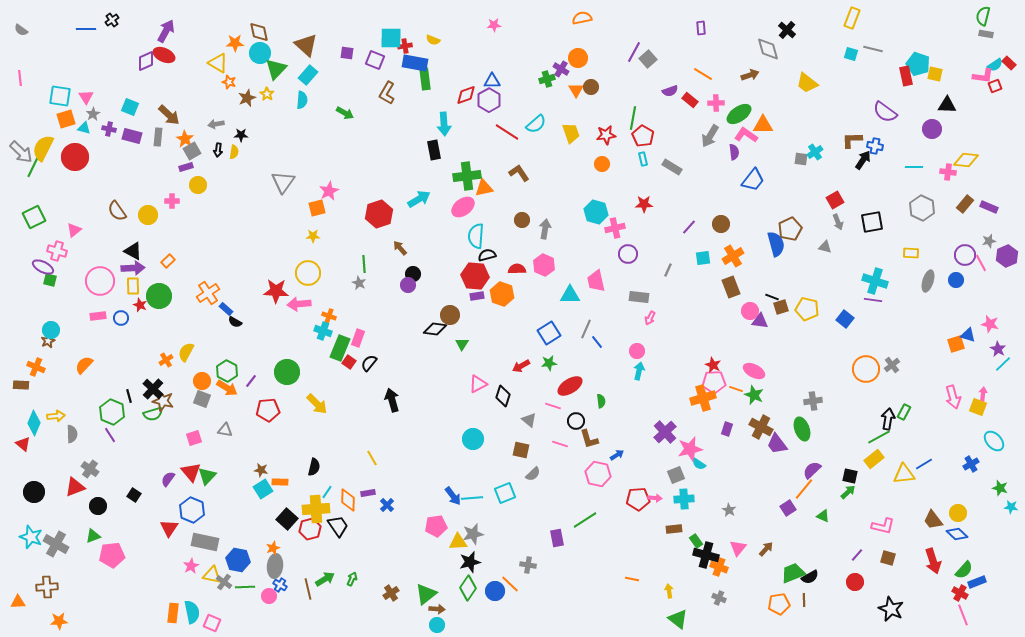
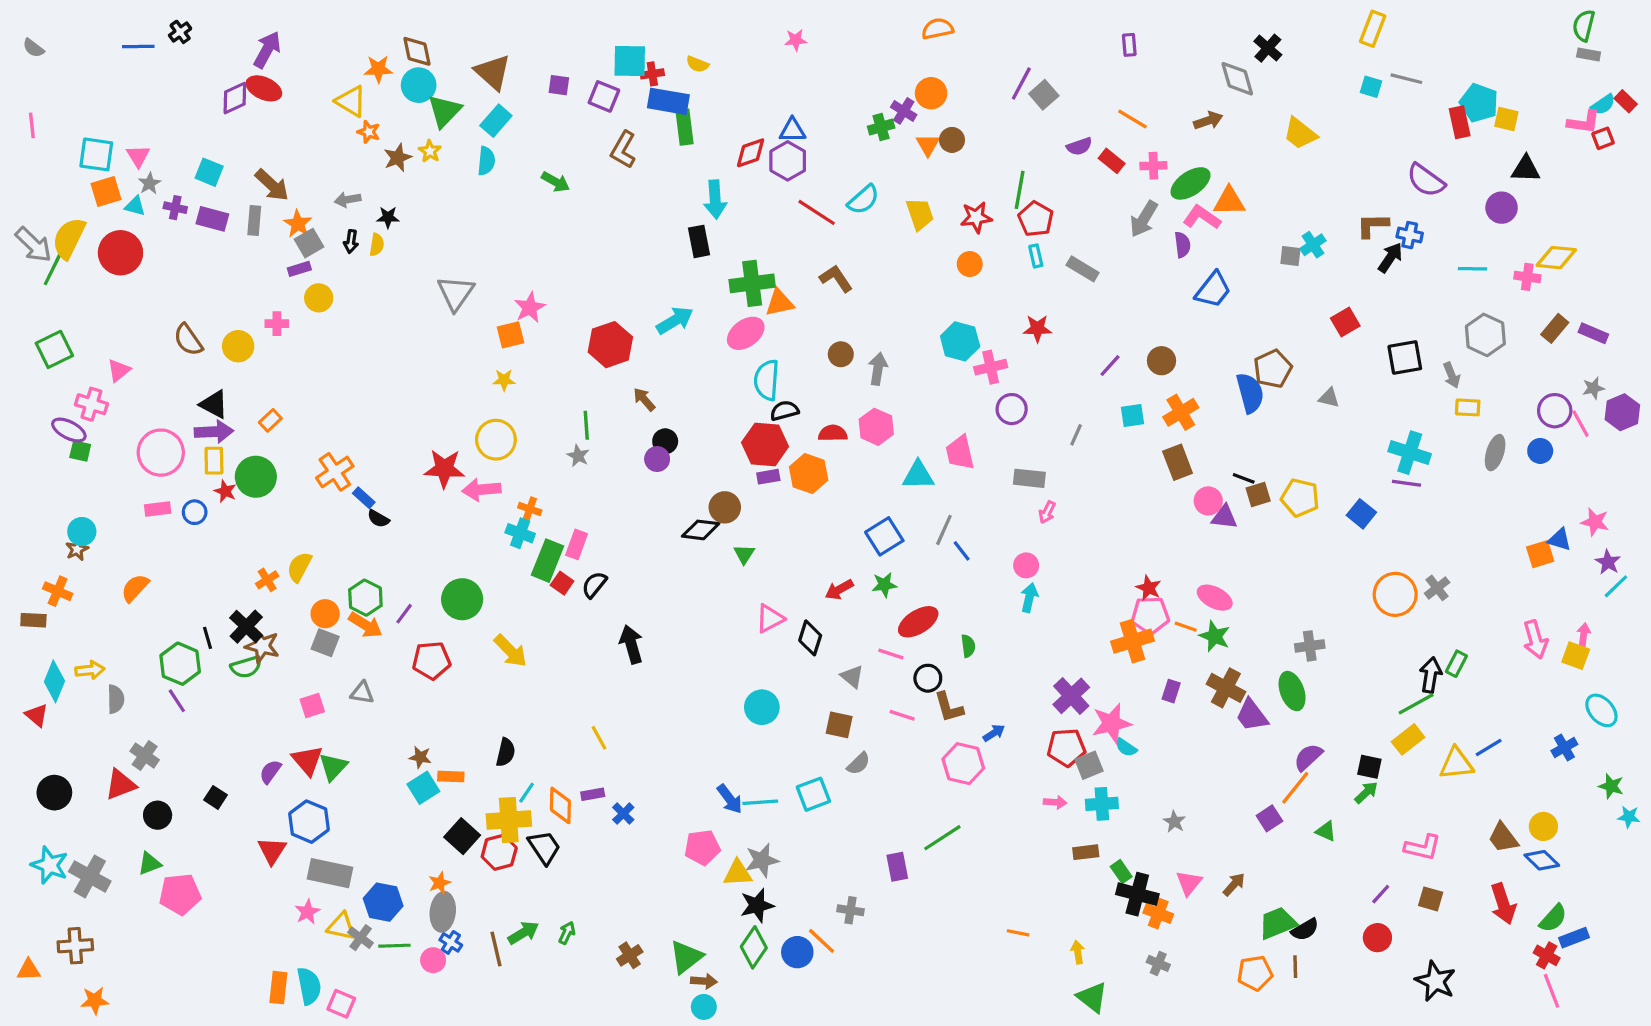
gray arrow: (838, 222) -> (1452, 375), moved
red pentagon: (638, 499) -> (1066, 747), moved

